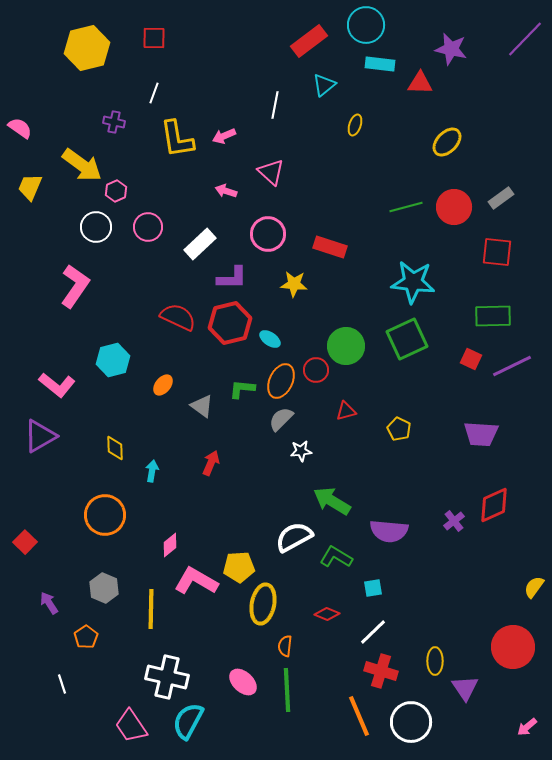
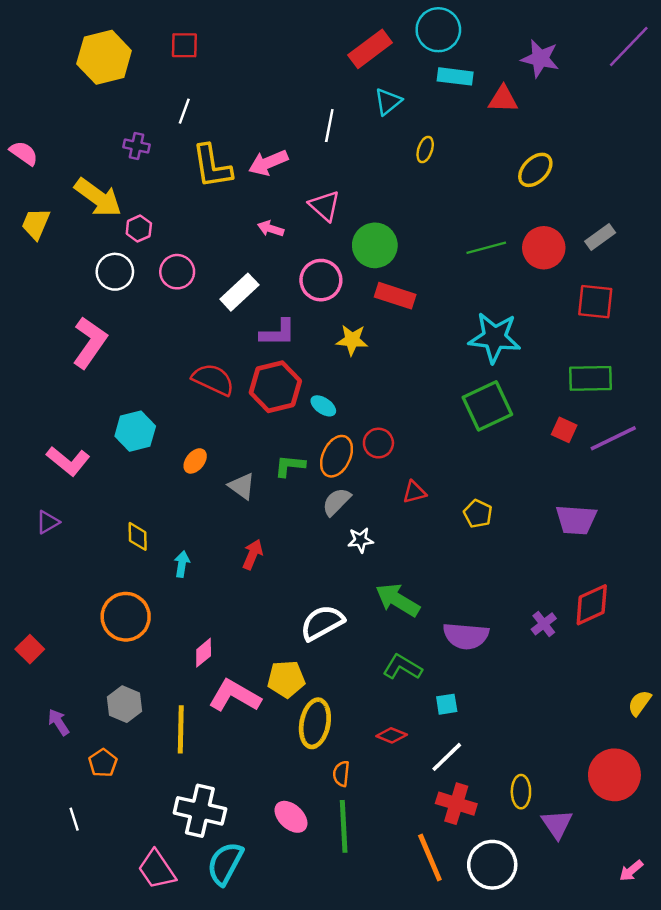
pink arrow: (224, 136) -> (268, 163), size x1.4
green circle: (346, 346) -> (375, 245), moved
purple triangle: (40, 436) -> (48, 522), size x0.6
white semicircle: (294, 537) -> (322, 623), moved

